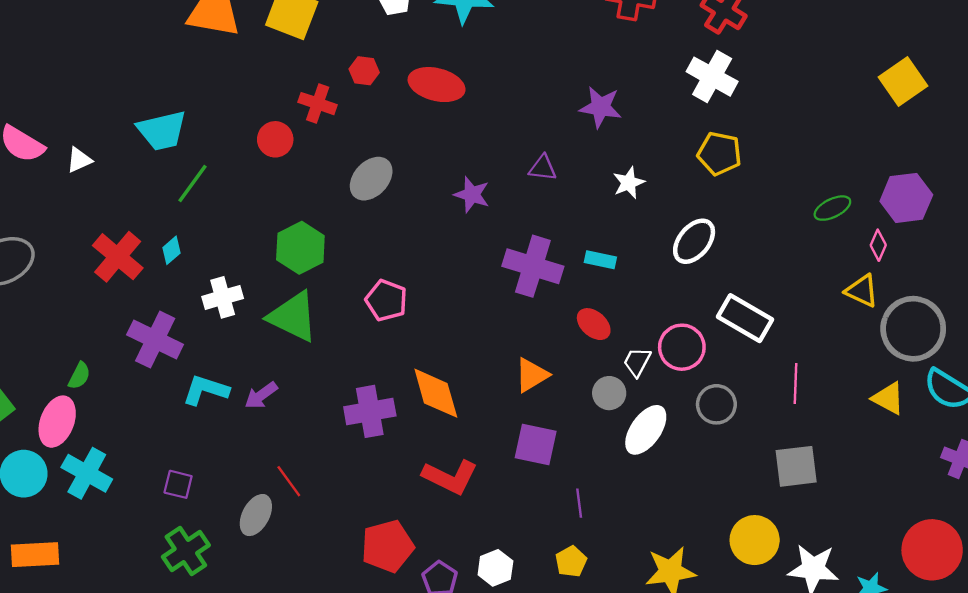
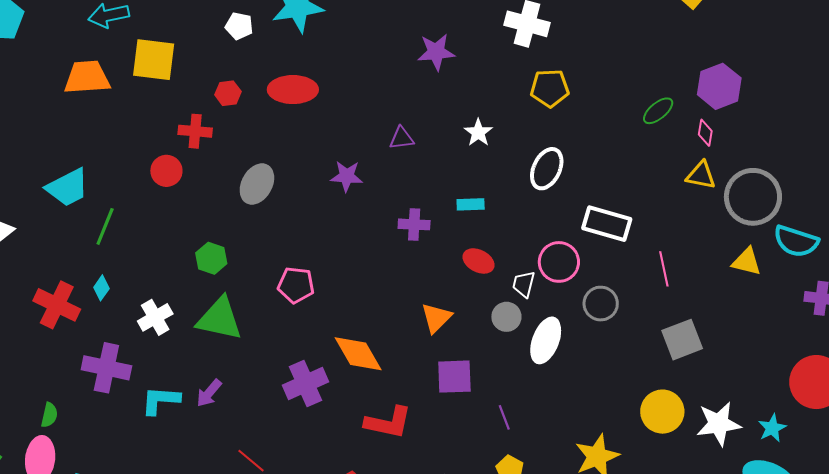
purple star: (601, 107) -> (436, 52), moved
green hexagon: (300, 248) -> (211, 258), size x0.7
purple cross: (533, 266) -> (414, 224), size x0.6

